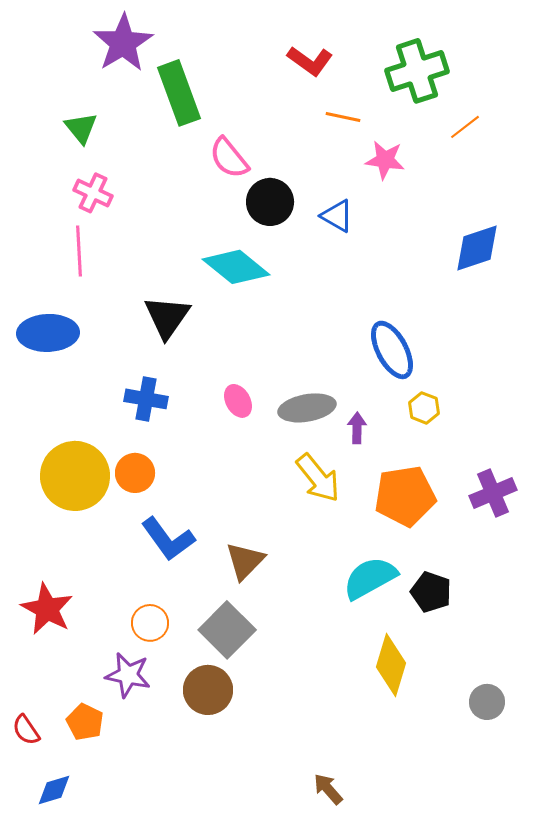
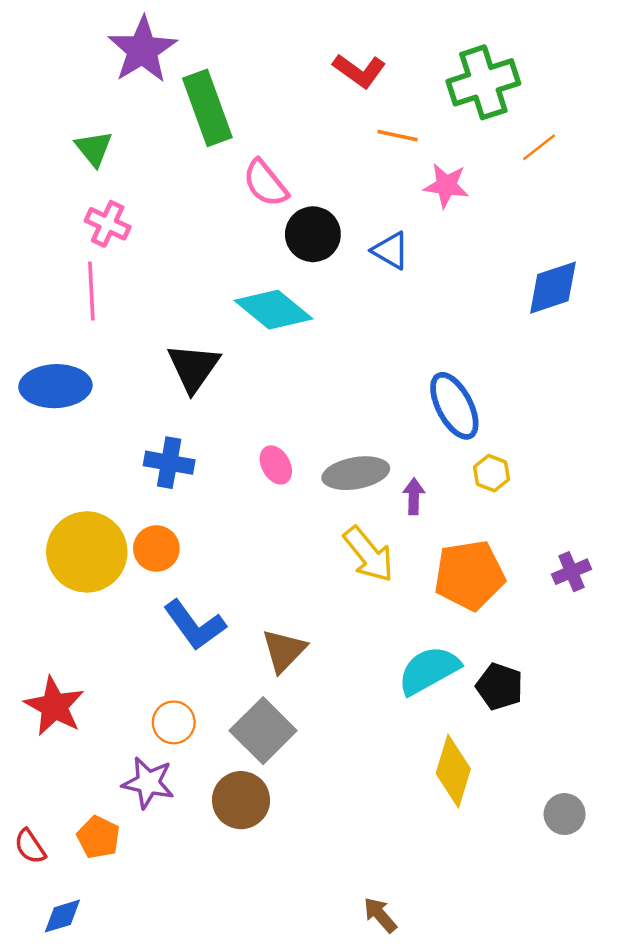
purple cross: (493, 493) -> (571, 572), size x0.7

